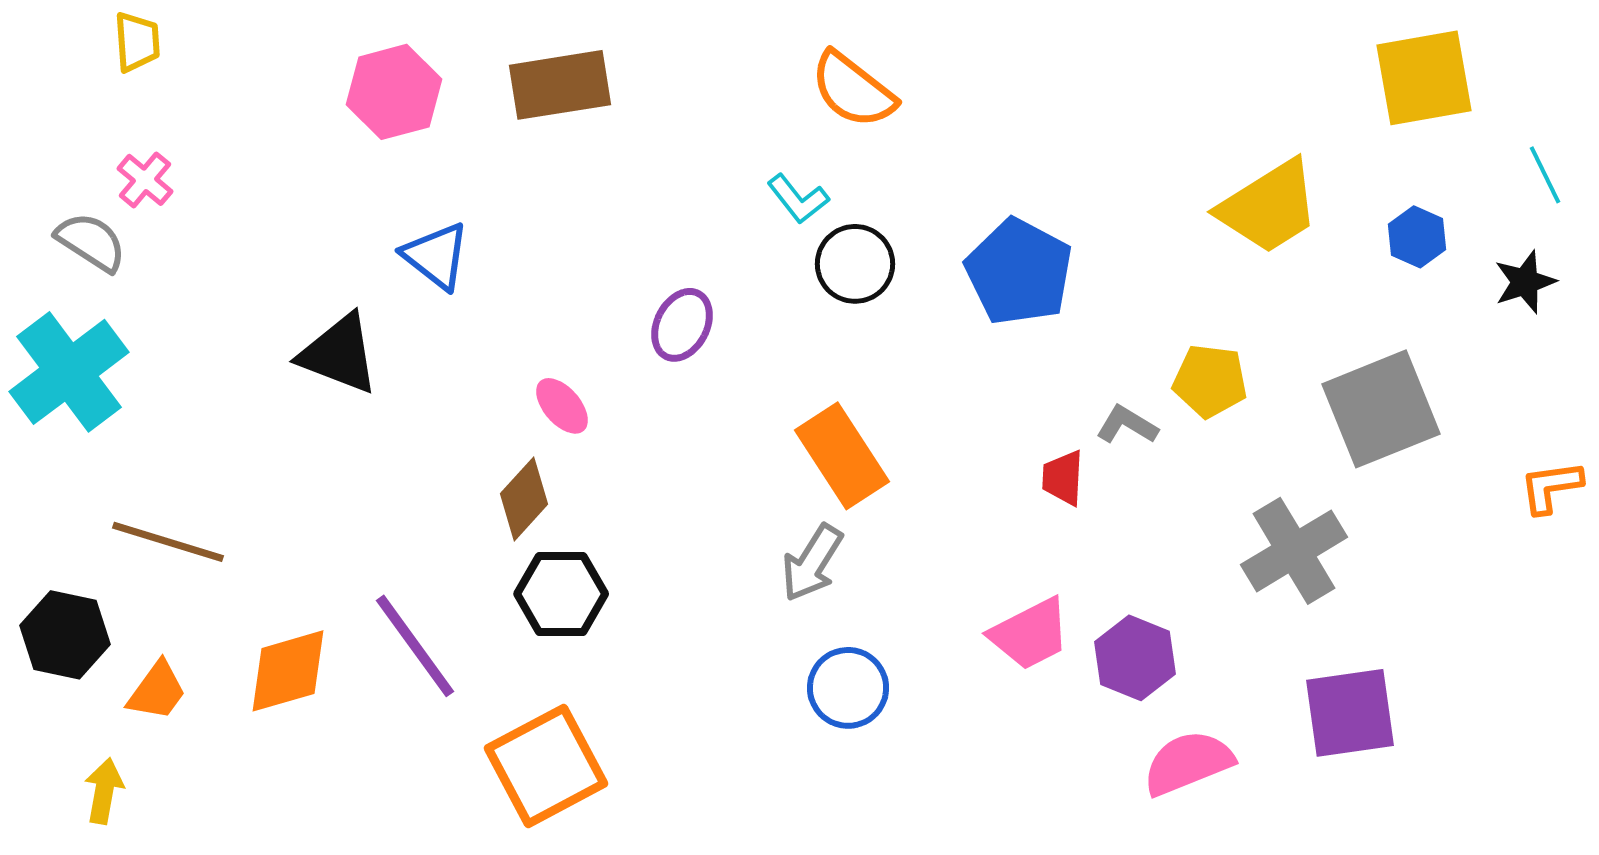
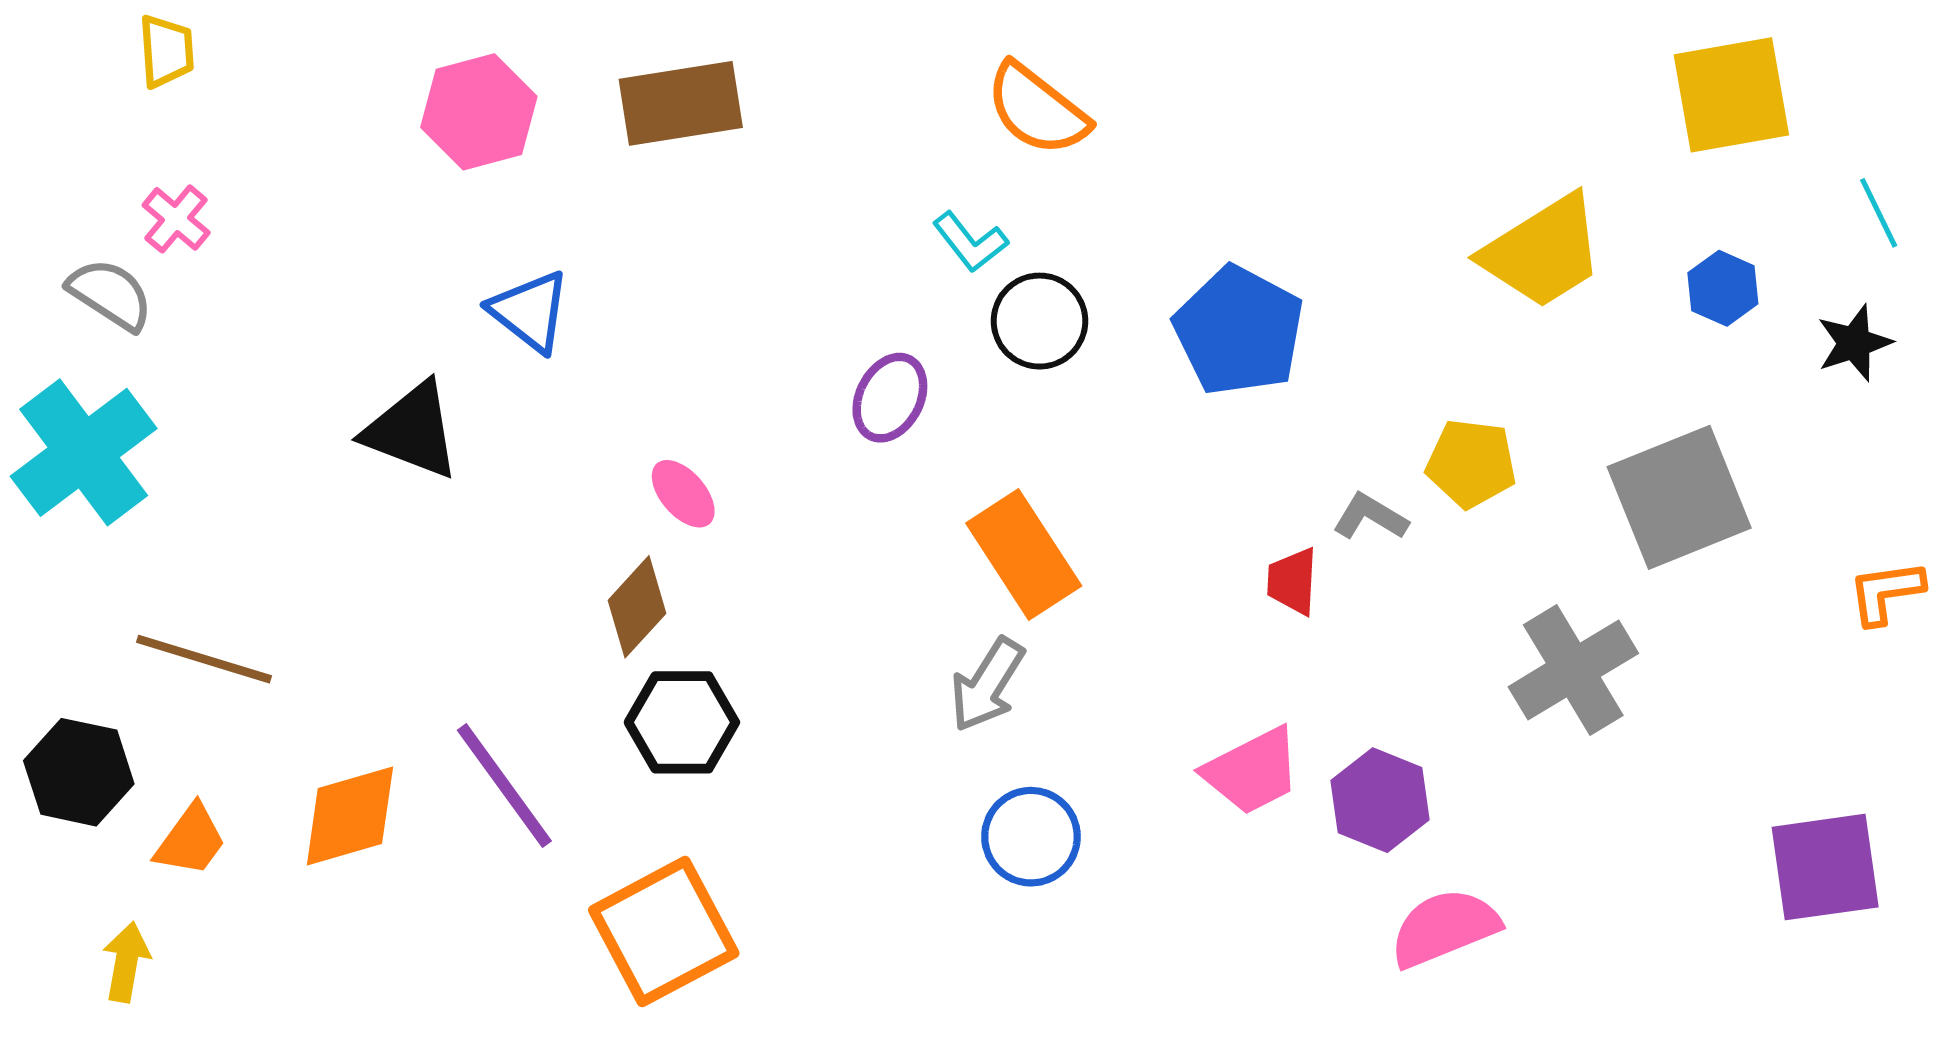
purple ellipse: (682, 325) -> (890, 398), moved
purple square: (1350, 713) -> (1825, 867), moved

